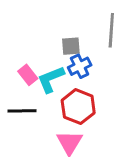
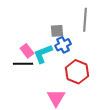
red hexagon: (78, 107) -> (77, 72), moved
black line: (22, 111) -> (23, 64), moved

